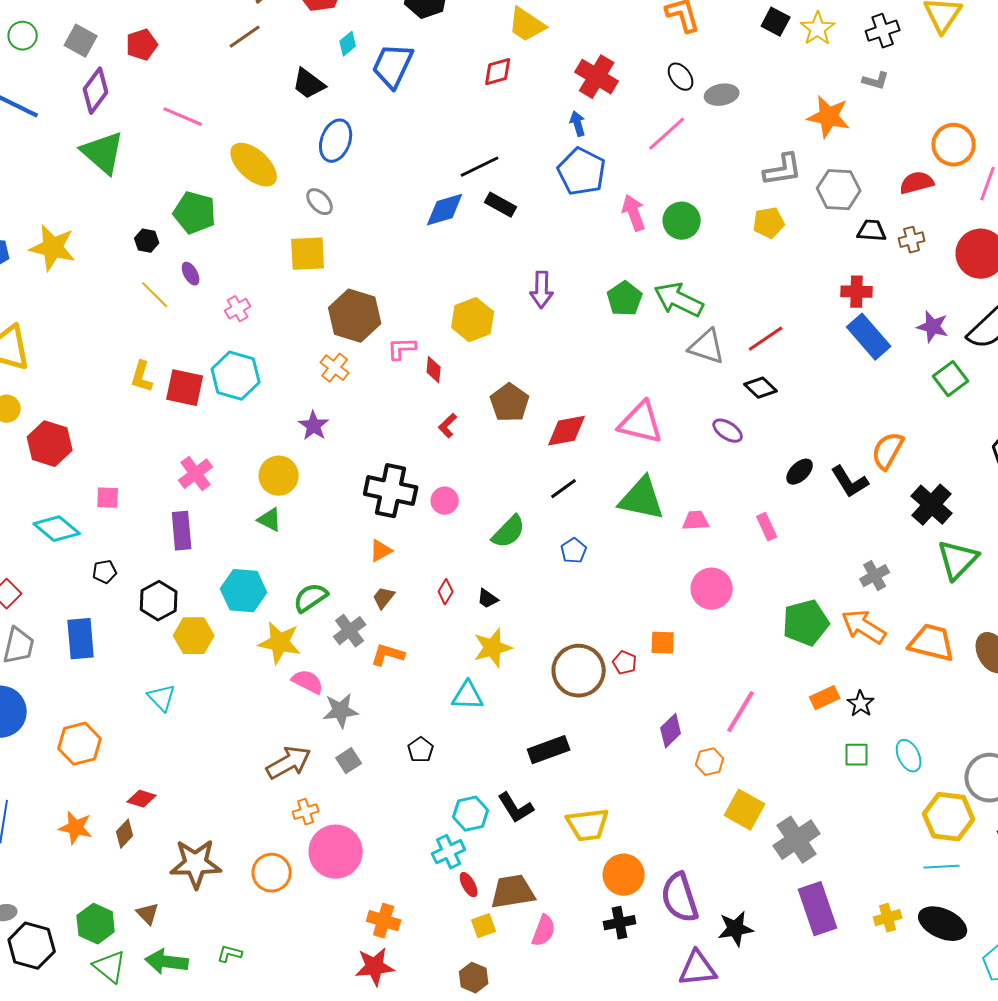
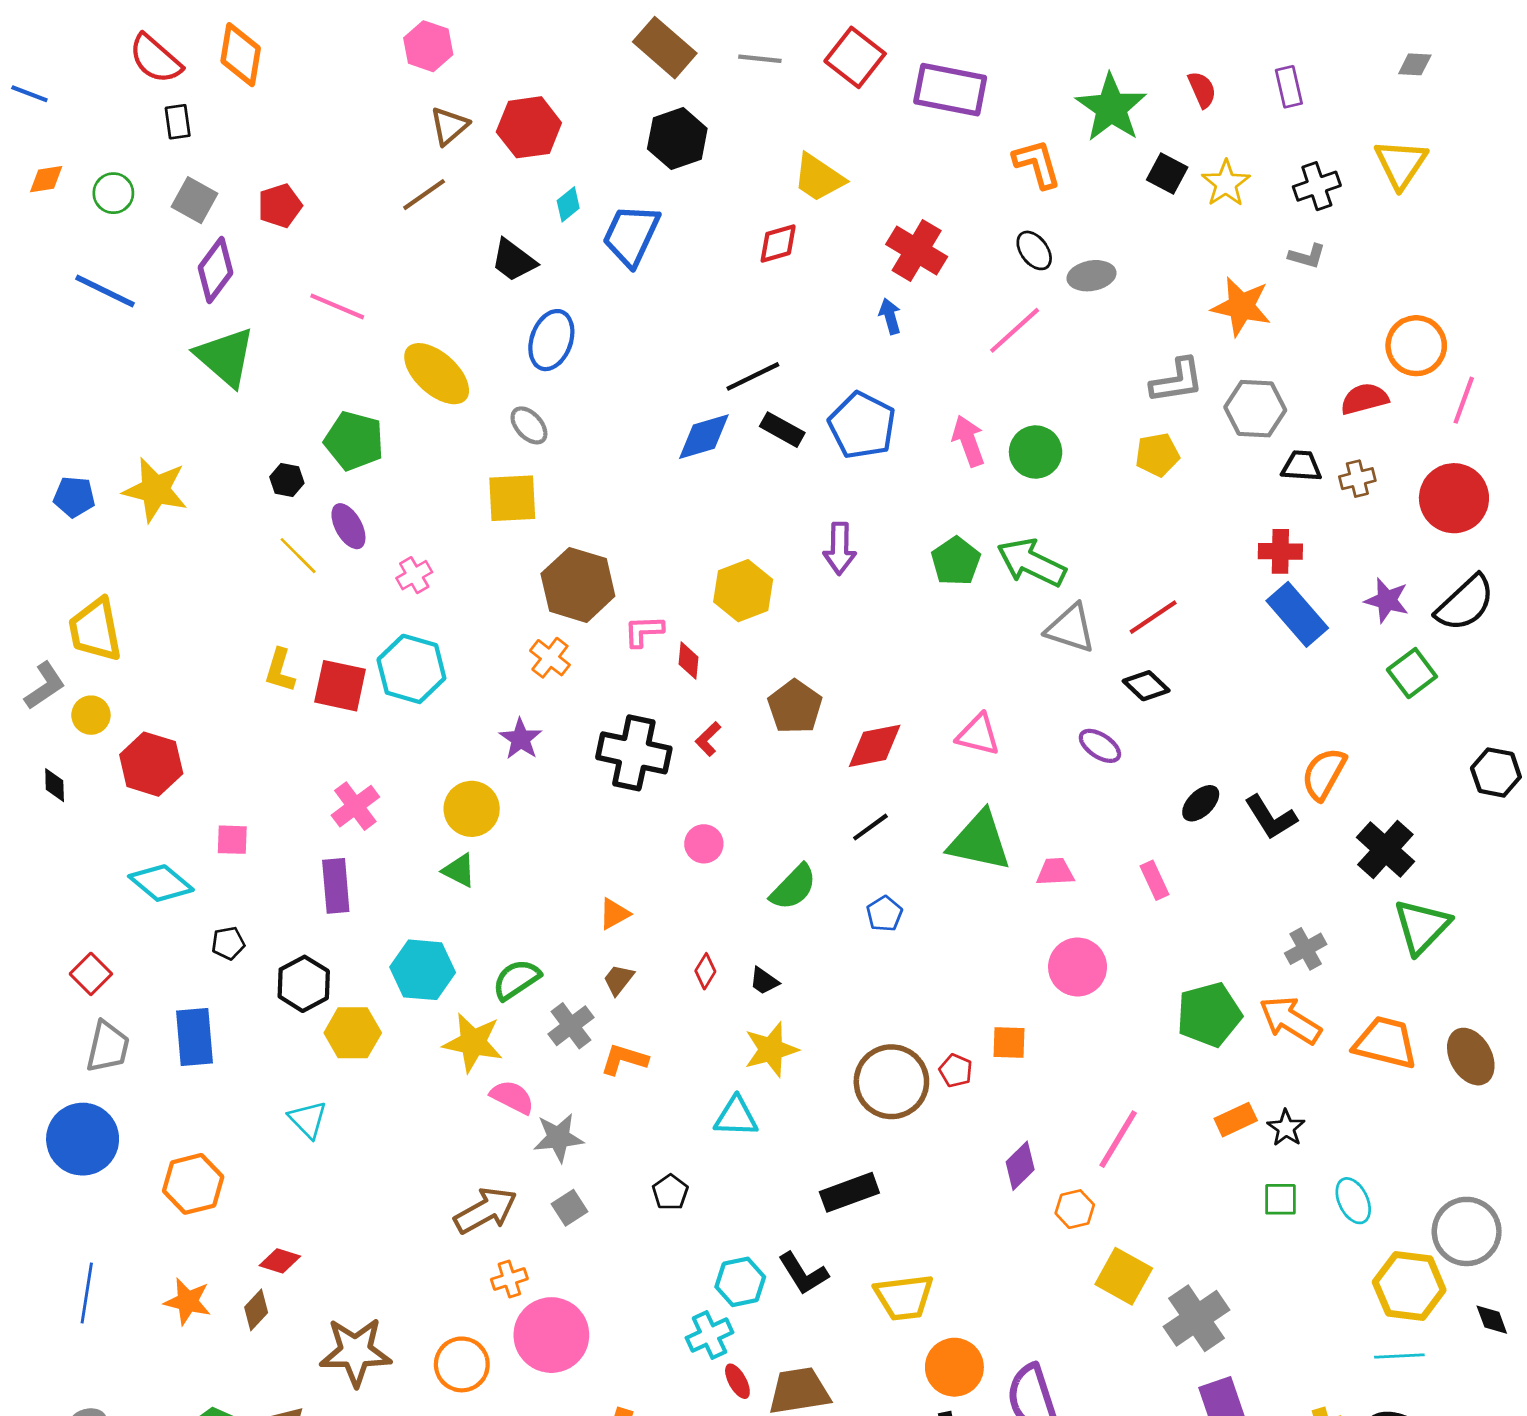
blue pentagon: (582, 172) -> (862, 425), moved
purple ellipse: (191, 274) -> (348, 526), size x1.4
pink triangle: (641, 423) -> (978, 735), size x0.7
black cross: (391, 491) -> (634, 753), moved

